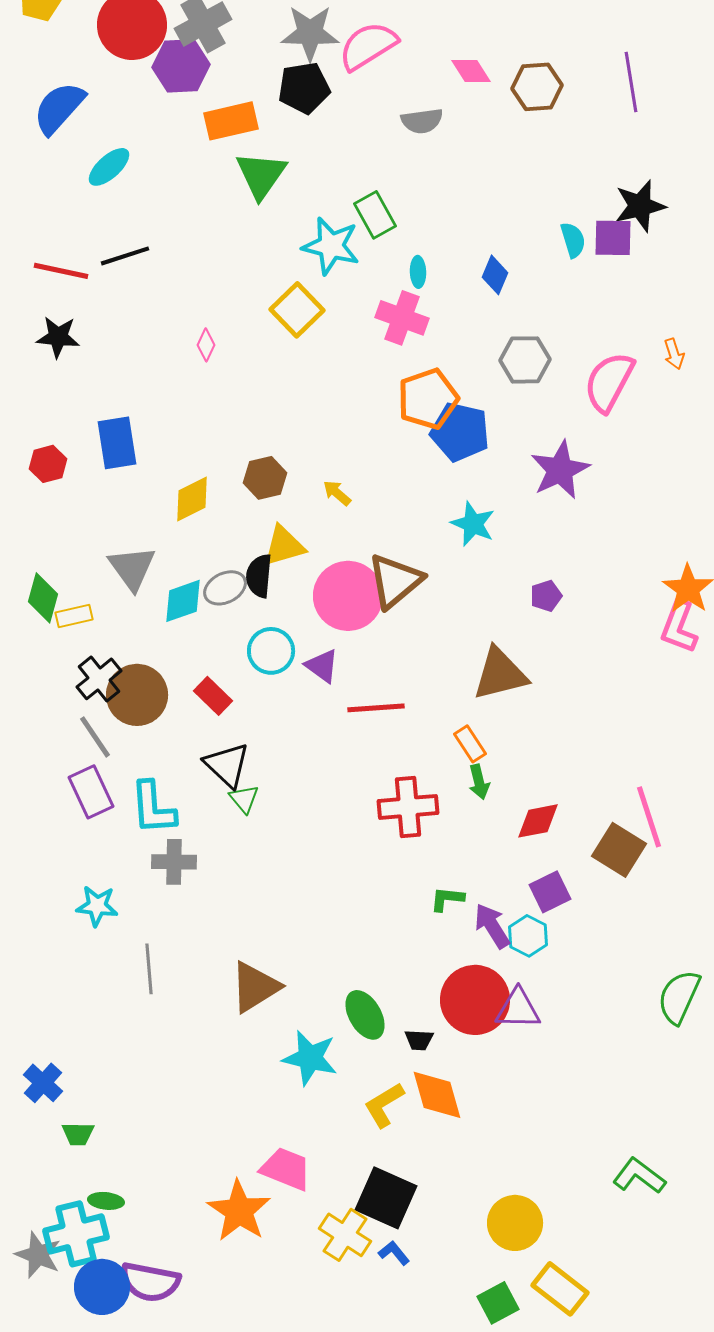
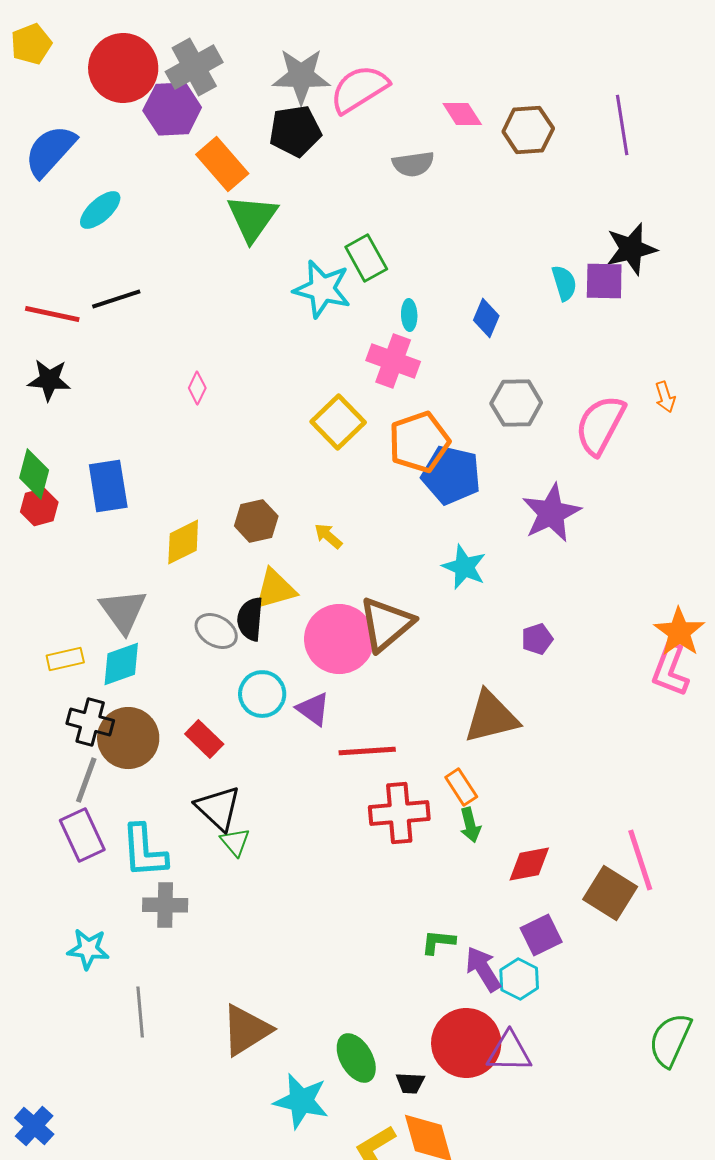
orange rectangle: (231, 121) -> (222, 164), turned 62
yellow square: (297, 310) -> (338, 422), moved
gray ellipse: (225, 588) -> (216, 631), turned 57
green diamond: (43, 598) -> (34, 474), moved
cyan diamond: (183, 601) -> (121, 664), moved
black cross: (99, 679) -> (90, 722), turned -36
gray line: (95, 737) -> (86, 780), turned 54
red cross: (408, 807) -> (399, 813), moved

